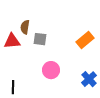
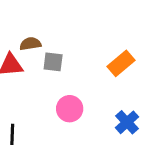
brown semicircle: (25, 27) -> (30, 44), turned 72

